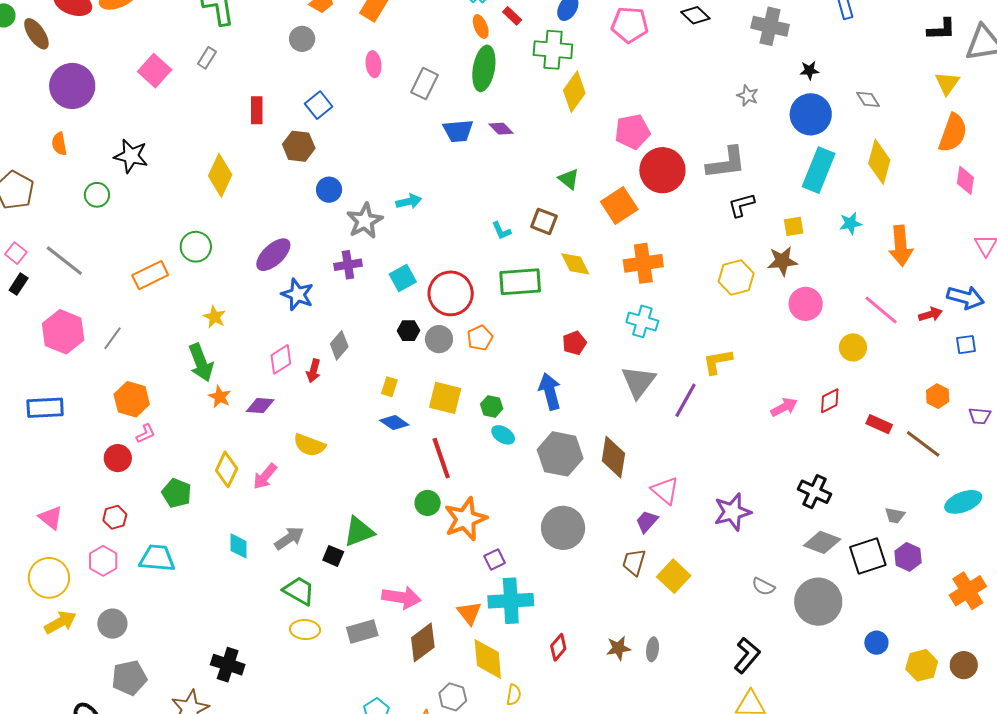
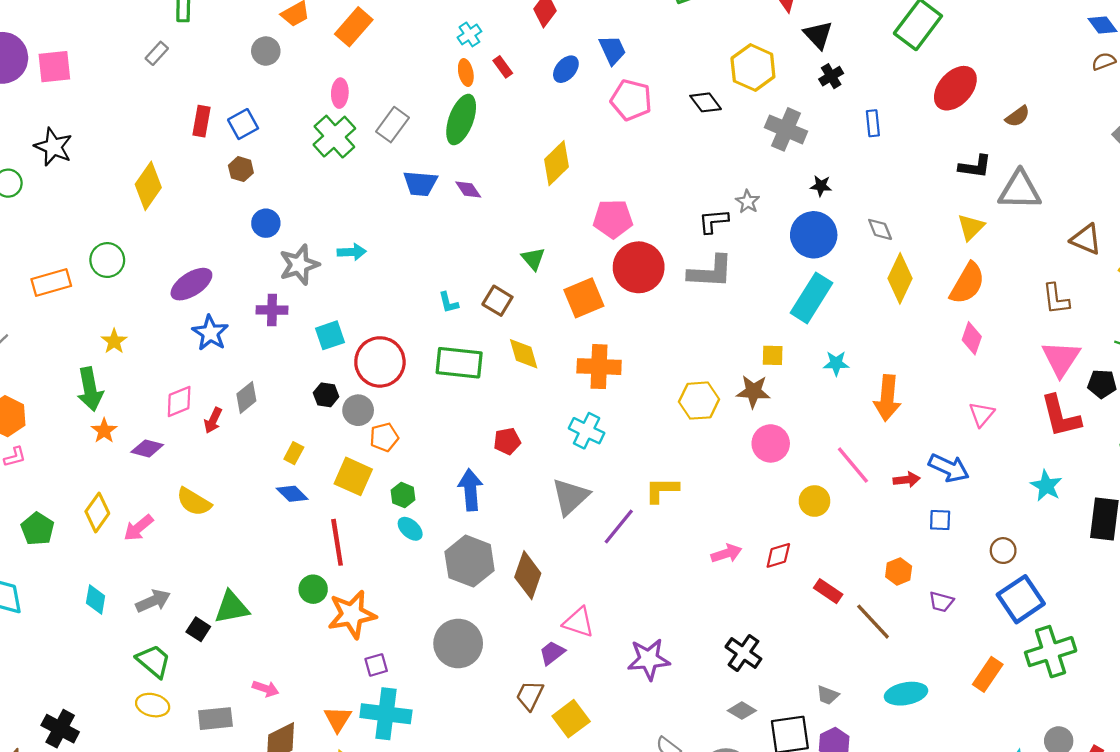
green cross: (553, 50) -> (334, 137), moved, turned 33
pink square: (155, 71) -> (54, 67), moved, turned 32
blue square: (319, 105) -> (243, 124), moved
brown hexagon: (299, 146) -> (241, 169), size x0.7
yellow diamond: (879, 162) -> (900, 278), moved
black L-shape: (741, 205) -> (713, 221), moved
orange pentagon: (480, 338) -> (384, 437), moved
pink triangle: (665, 490) -> (579, 622), turned -32
gray diamond: (822, 542) -> (742, 711), size x0.7
pink arrow: (401, 597) -> (266, 689), size x0.6

